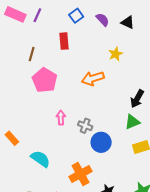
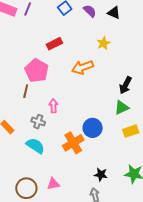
red rectangle: (64, 41) -> (54, 44), moved, turned 70
brown line: (32, 54) -> (26, 91), moved
gray cross: (85, 126) -> (38, 122), moved
orange cross: (81, 174) -> (73, 143), moved

